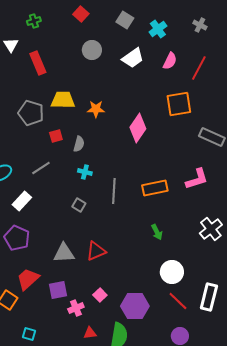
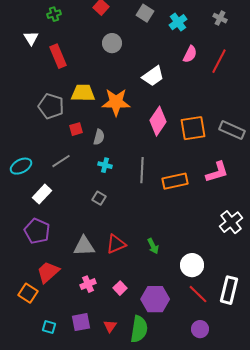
white trapezoid: (133, 58) -> (153, 76), moved
orange square: (179, 104) -> (193, 128), moved
orange star: (96, 109) -> (116, 102), size x1.6
gray line: (114, 191) -> (142, 170), moved
green arrow: (157, 232) -> (153, 246), moved
purple square: (58, 290) -> (81, 322), moved
pink cross: (76, 308) -> (88, 284), moved
red triangle: (90, 333) -> (110, 326), turned -48

